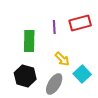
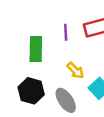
gray ellipse: (54, 84) -> (66, 100), turned -65

